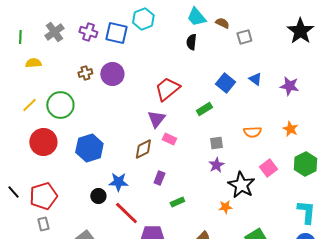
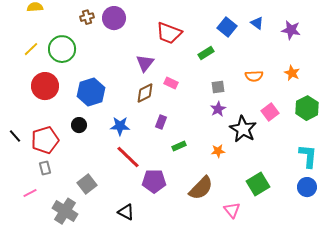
red trapezoid: (167, 89) -> (169, 33), turned -120
purple triangle: (156, 119) -> (145, 63), moved
black circle: (98, 196) -> (79, 125), moved
orange star: (225, 207) -> (218, 151), moved

